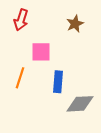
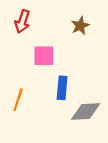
orange line: (20, 78) -> (18, 100), moved

